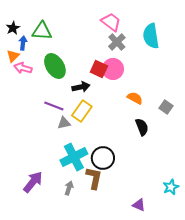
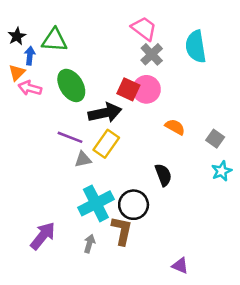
black arrow: (81, 87) -> (105, 113), size x1.4
black semicircle: (142, 127) -> (163, 175), moved
cyan star: (171, 187) -> (222, 171), moved

